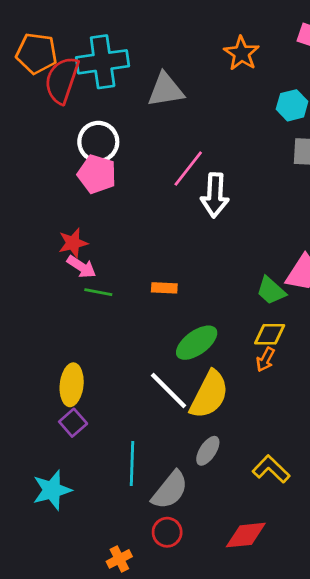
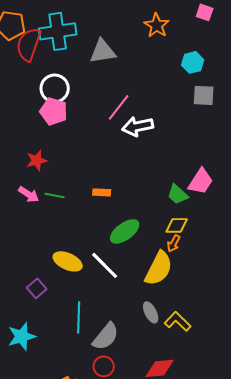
white arrow: (215, 195) -> (138, 126), turned 76
pink arrow: (81, 267) -> (29, 194), moved
yellow ellipse: (72, 385) -> (68, 261), moved, turned -72
yellow semicircle: (209, 395) -> (159, 268), moved
gray ellipse: (208, 451) -> (151, 312), moved, turned -60

